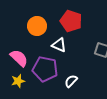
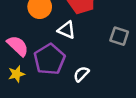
purple pentagon: (45, 69) -> (49, 59), turned 30

